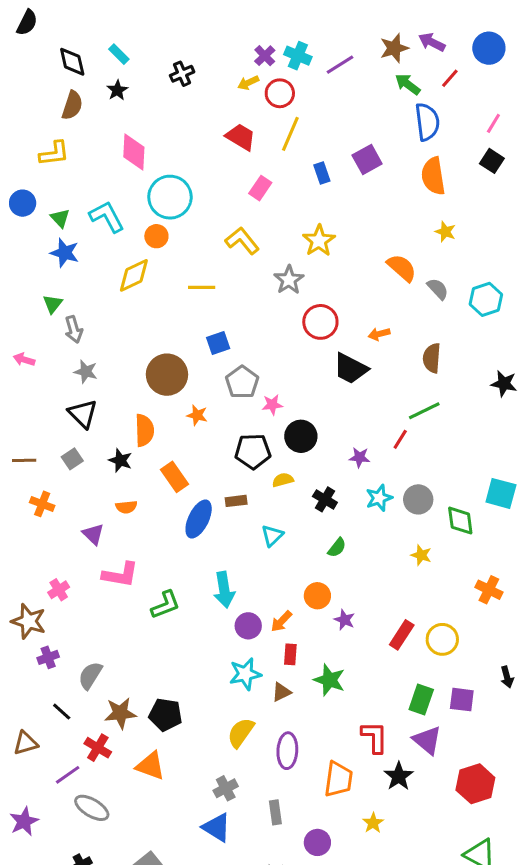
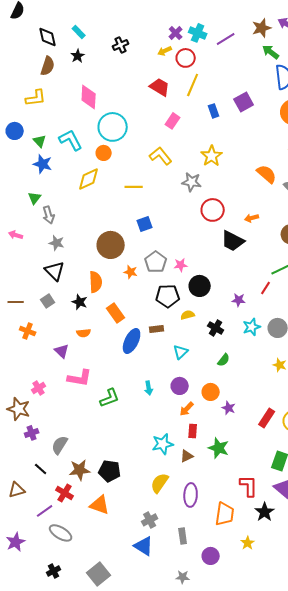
gray star: (289, 280) -> (192, 182), turned -30
gray pentagon: (242, 382) -> (156, 262), moved
cyan arrow: (224, 590) -> (149, 388), size x0.6
purple circle: (248, 626) -> (180, 386), moved

